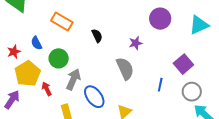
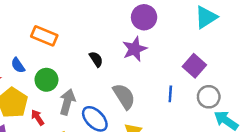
purple circle: (160, 19) -> (144, 17), moved
black semicircle: (97, 36) -> (96, 59), moved
purple star: (136, 43) -> (135, 49), size x1.5
gray semicircle: (125, 69) -> (124, 96), moved

